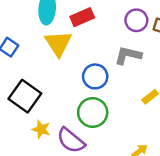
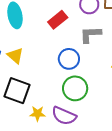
red rectangle: (82, 17) -> (58, 20), moved
yellow triangle: (58, 43) -> (15, 56), moved, size x0.7

